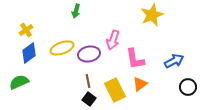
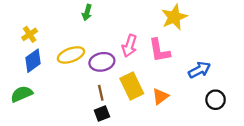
pink L-shape: (135, 59) -> (159, 50), moved
yellow rectangle: (115, 90) -> (132, 86), moved
black square: (89, 99) -> (102, 113), turned 32

